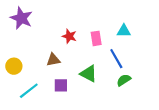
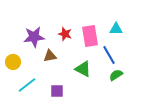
purple star: (21, 18) -> (34, 37), moved, turned -30
pink rectangle: (96, 38) -> (90, 36), size x1.5
purple square: (61, 85) -> (57, 91), moved

